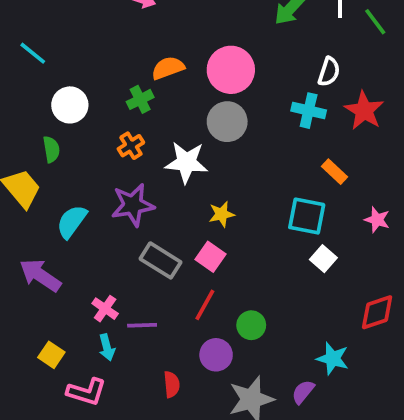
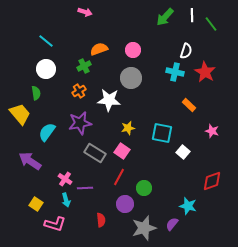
cyan line: (33, 53) -> (46, 41), moved
pink circle: (231, 70) -> (133, 50), size x0.6
cyan square: (307, 216) -> (162, 133), moved

